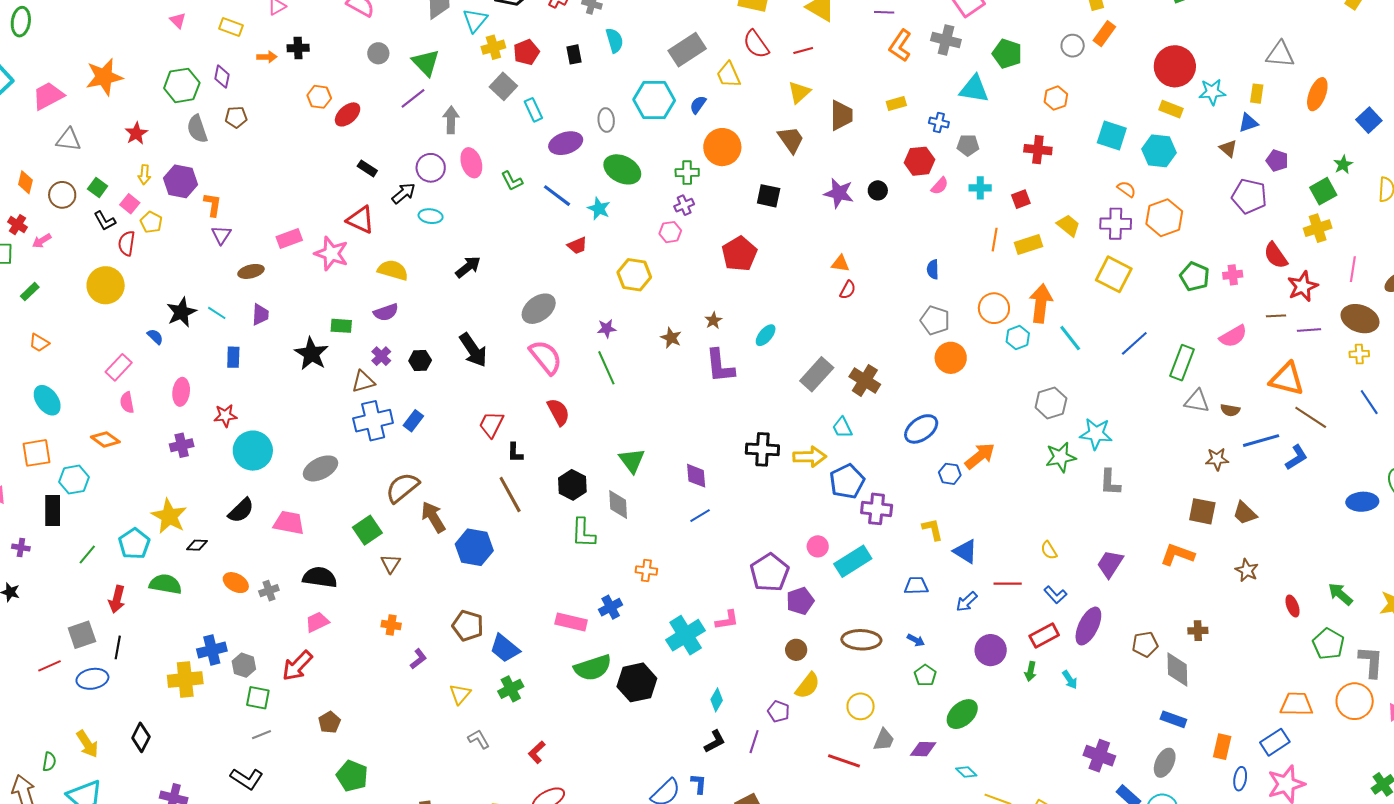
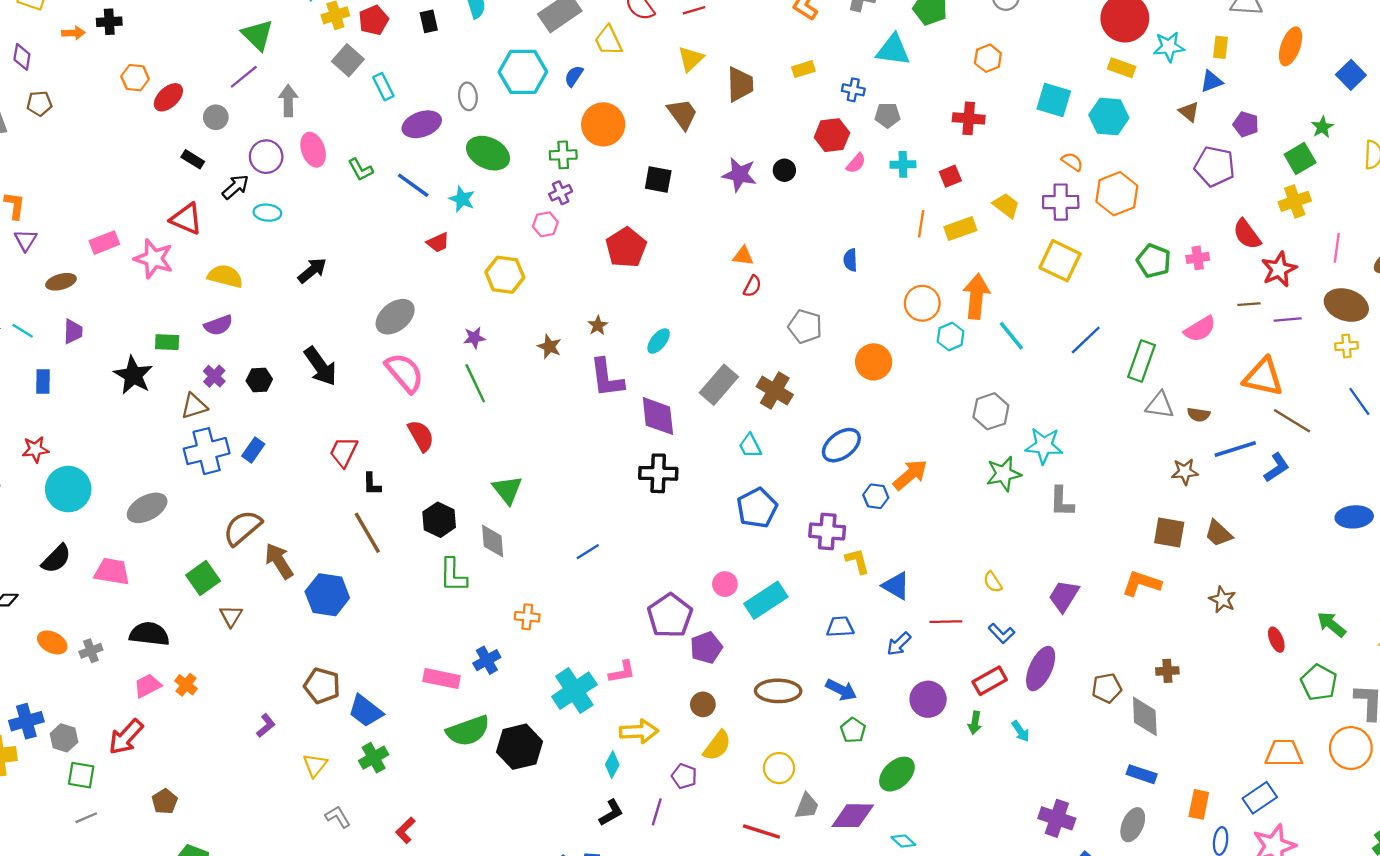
gray circle: (378, 53) -> (216, 117), moved
gray pentagon: (935, 320) -> (805, 326), moved
yellow arrow: (810, 457) -> (639, 731), moved
purple diamond: (696, 476) -> (658, 416), moved, size x1.4
purple cross: (877, 509) -> (827, 532), moved
orange cross: (391, 625) -> (186, 685), moved, turned 30
blue arrow: (916, 640) -> (841, 690), size x1.5
purple diamond: (923, 749) -> (853, 816), size x1.4

